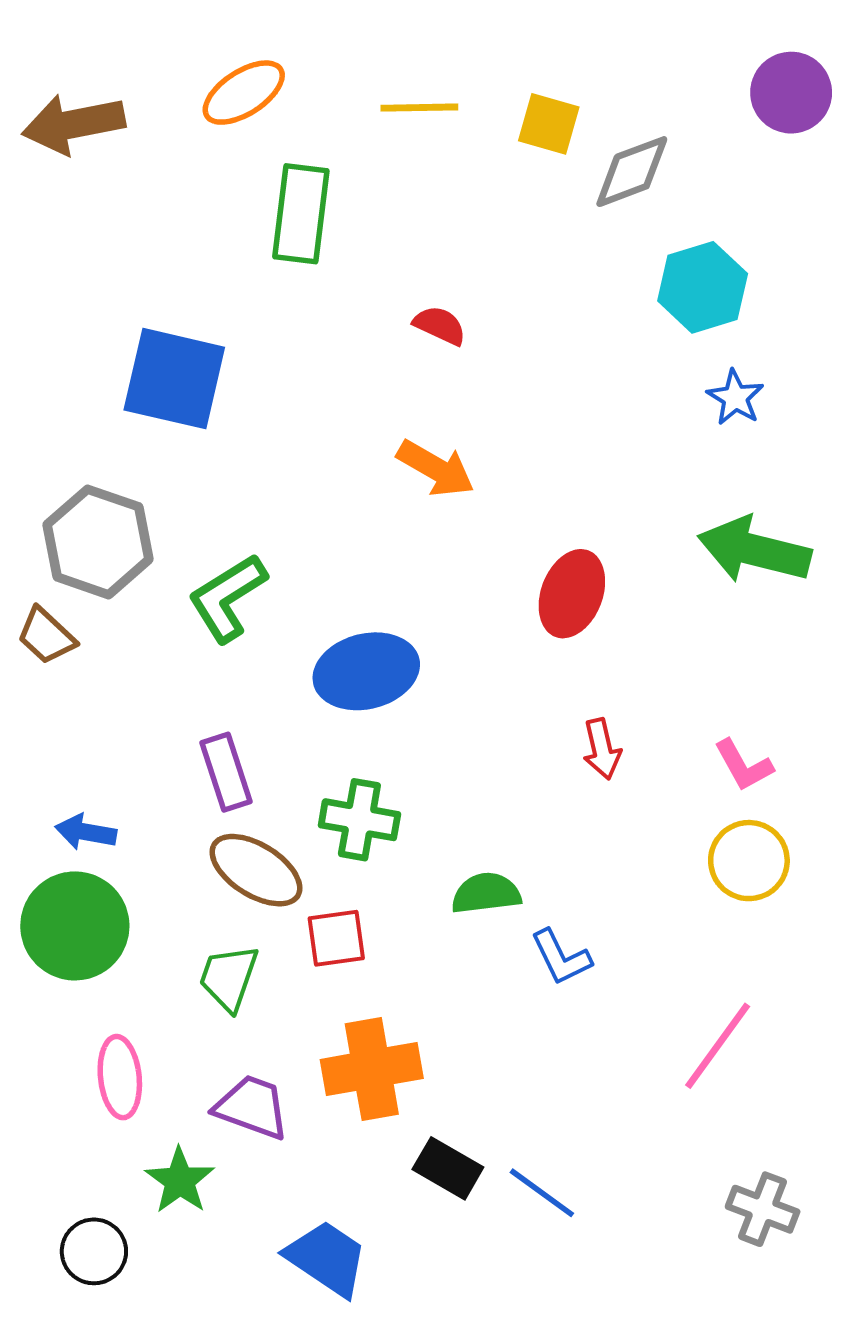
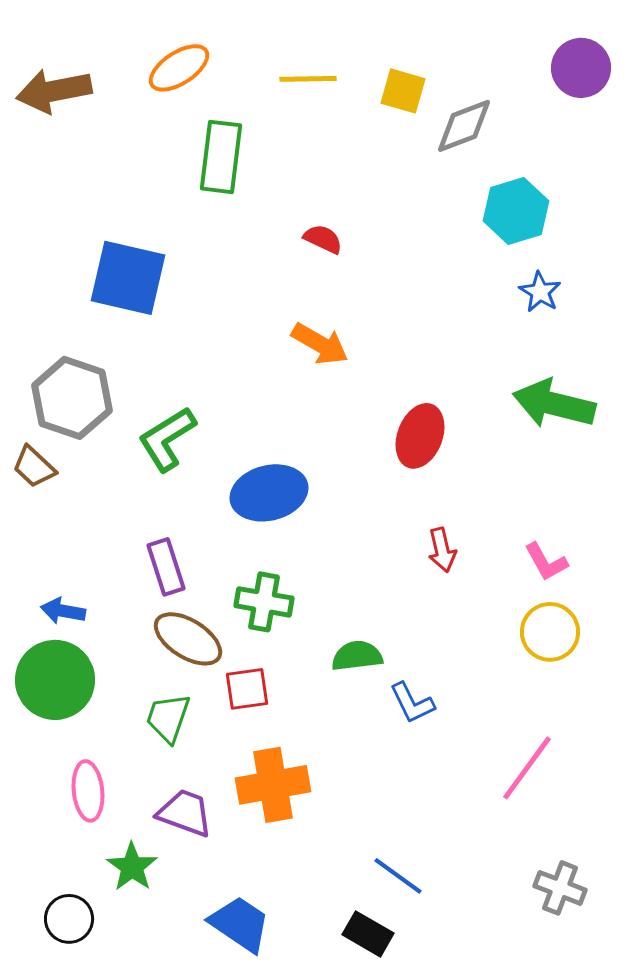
black rectangle: (448, 1168) -> (368, 934), moved

